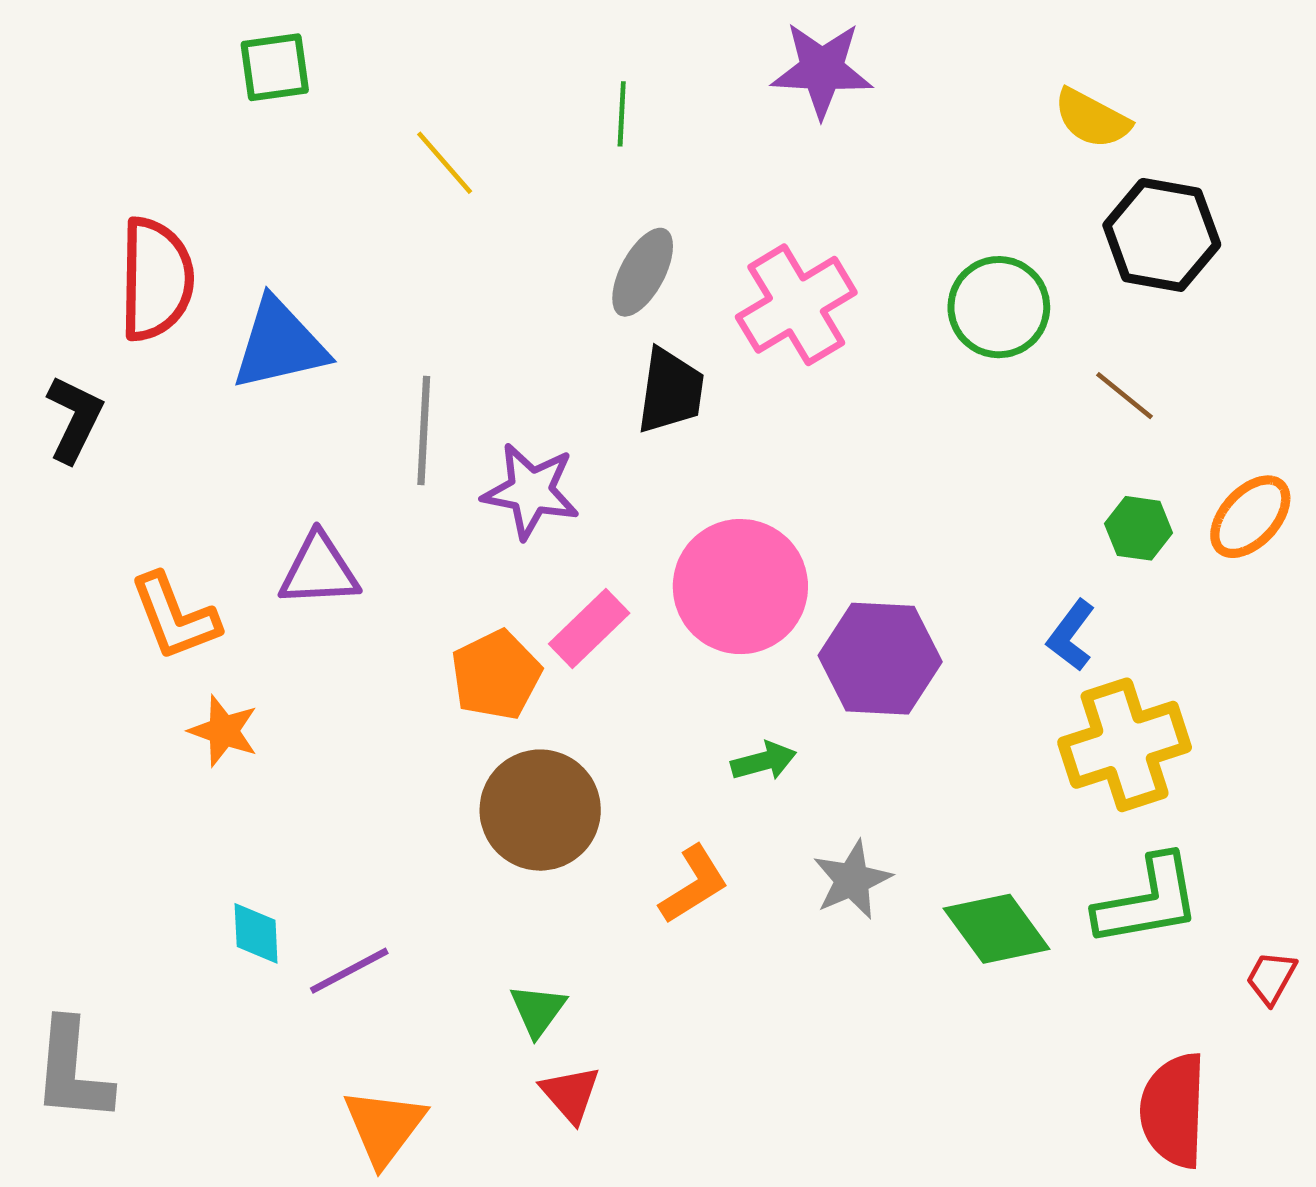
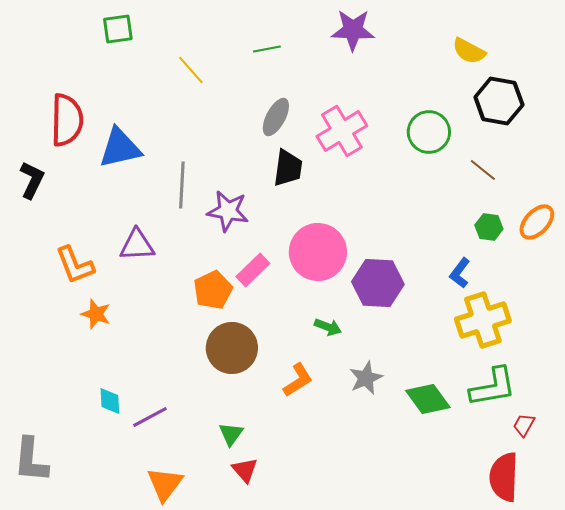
green line: (622, 114) -> (267, 49), turned 76
green arrow: (764, 761) -> (328, 327), turned 36
red trapezoid: (1271, 978) -> (524, 425), moved

